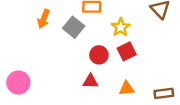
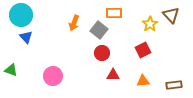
yellow star: (121, 27) -> (150, 24), moved
red circle: (99, 55) -> (102, 53), moved

